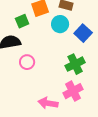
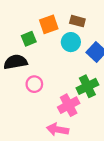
pink cross: (73, 91) -> (69, 105), moved

